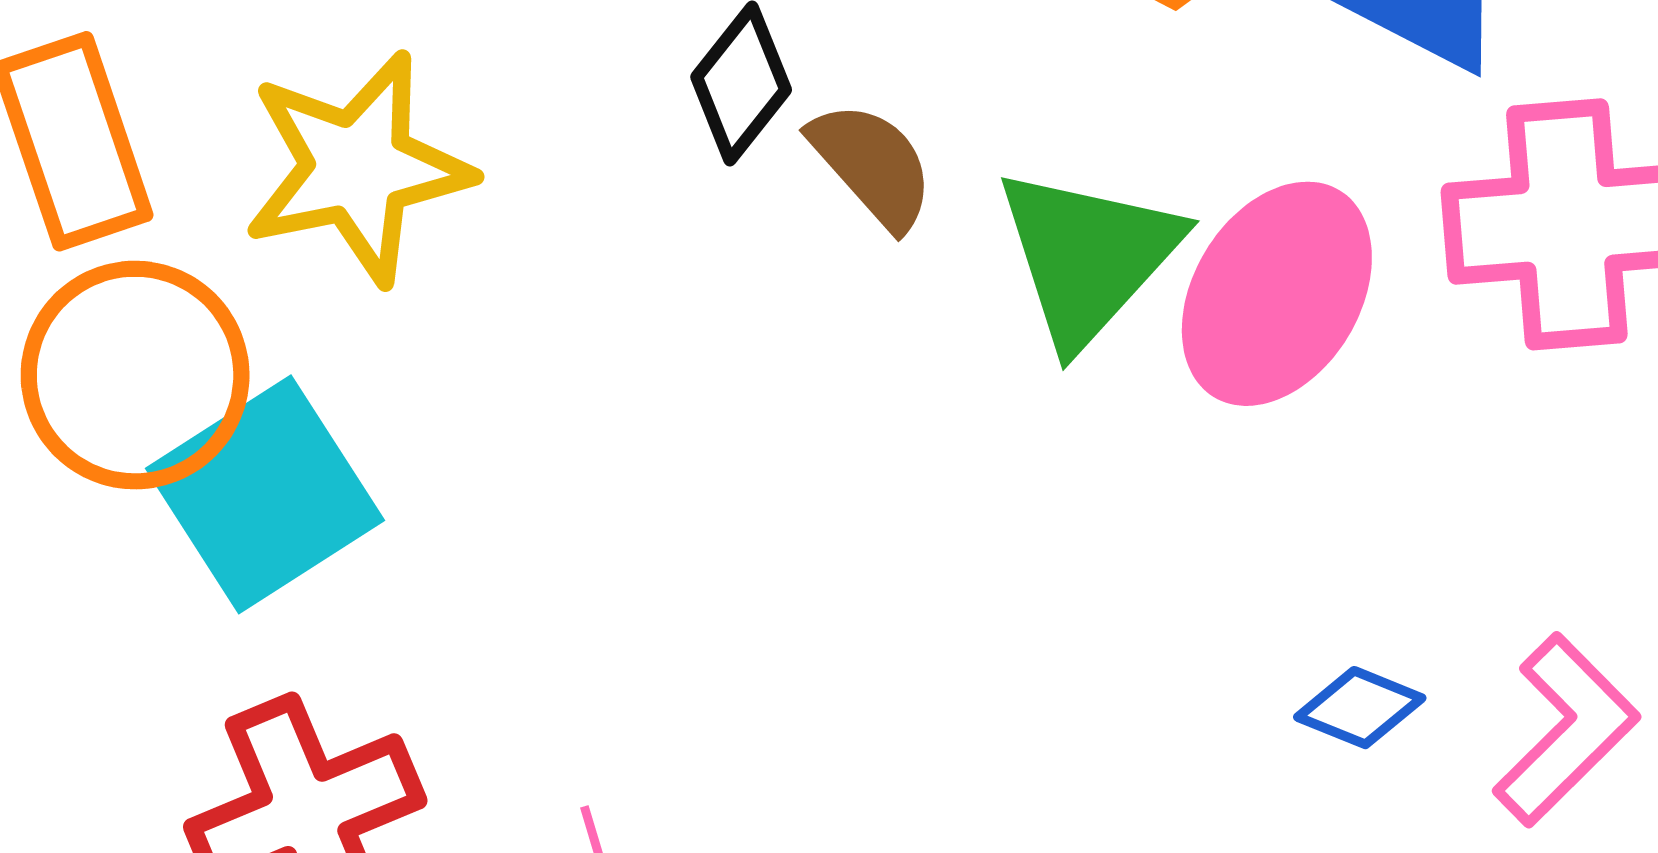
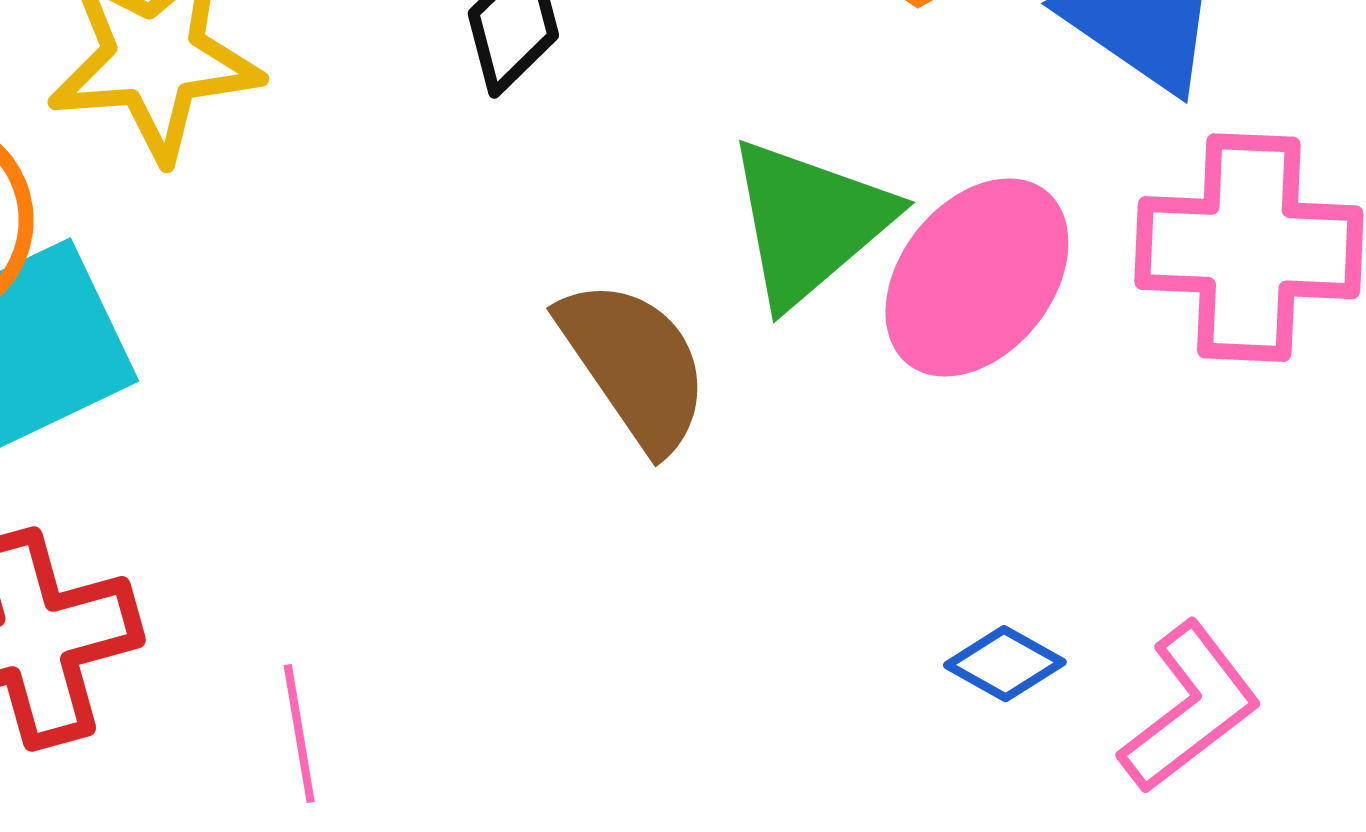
brown semicircle: (872, 165) -> (634, 365), moved, size x1.4

